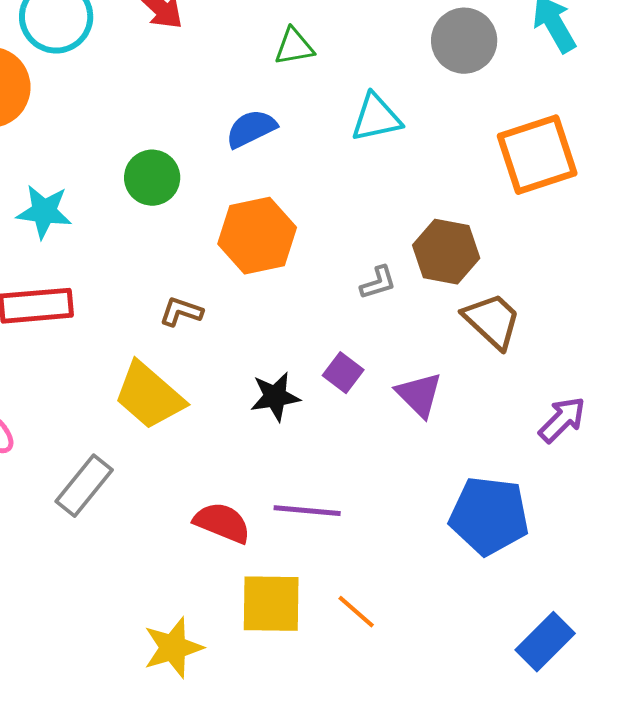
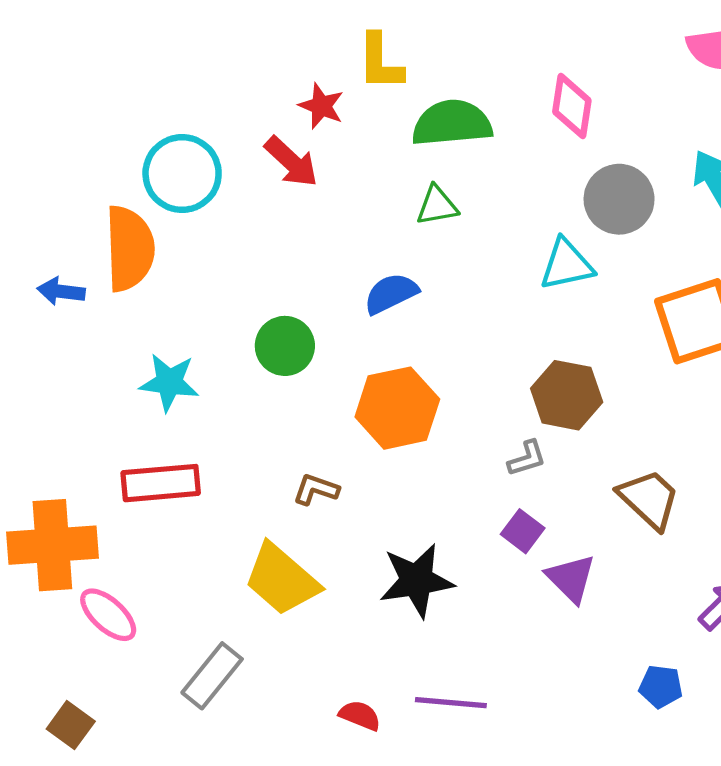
cyan triangle: (376, 118) -> (567, 265), moved
brown hexagon: (446, 252) -> (567, 395), moved
purple square: (343, 373) -> (523, 531), moved
black star: (275, 397) -> (417, 580), size x1.4
blue pentagon: (489, 516) -> (661, 687), moved, size x0.5
red semicircle: (222, 523) -> (360, 715), size x0.7

